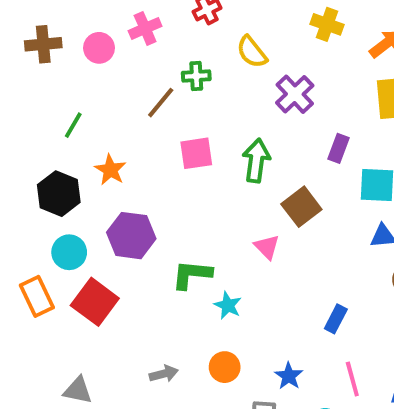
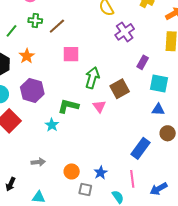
green cross: (196, 76) -> (35, 21), moved
green arrow: (256, 161) -> (92, 78), moved
green L-shape: (192, 275) -> (68, 106), moved
cyan star: (228, 305) -> (52, 125), moved
blue rectangle: (336, 319) -> (140, 148), moved, size x1.5
orange circle: (225, 367) -> (72, 171), moved

